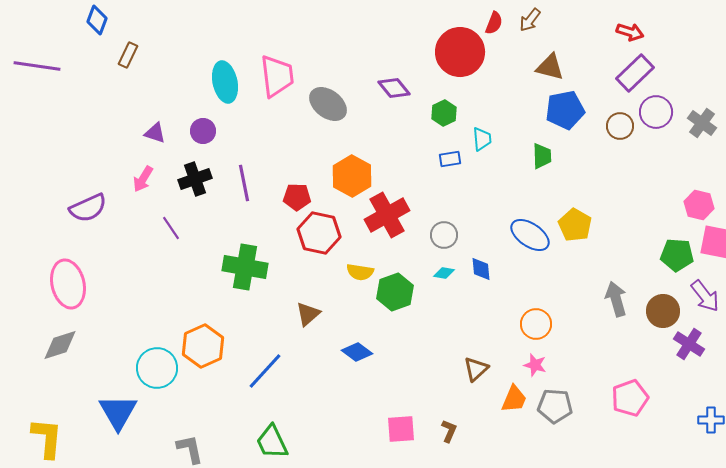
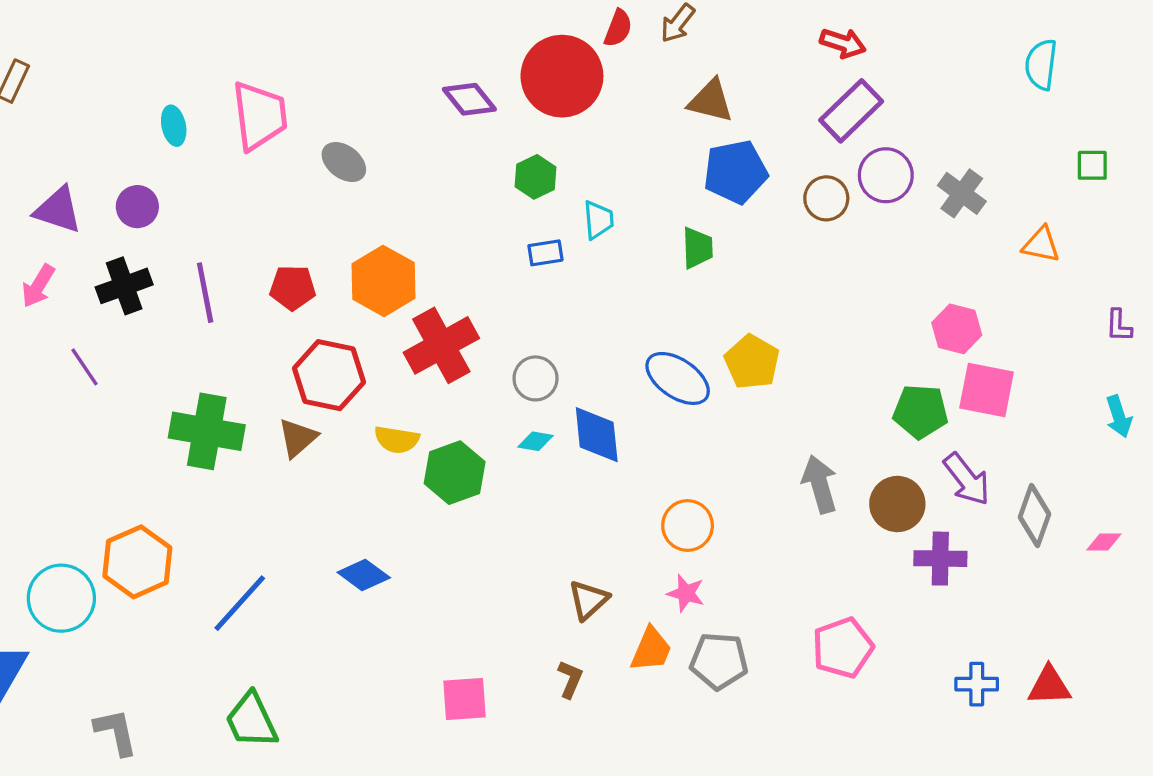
cyan ellipse: (225, 82) -> (174, 126), size x0.6
purple diamond: (394, 88) -> (469, 99), moved
gray ellipse: (328, 104) -> (344, 162), size x0.7
purple triangle: (155, 133) -> (58, 210), size x1.4
red pentagon: (297, 197) -> (293, 288), moved
blue diamond: (481, 269) -> (597, 435), size x1.5
brown triangle: (308, 314) -> (298, 438), moved
purple cross: (689, 344) -> (940, 559), turned -32
blue diamond: (357, 352) -> (364, 575), moved
brown L-shape: (449, 431) -> (570, 679), moved

